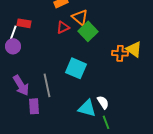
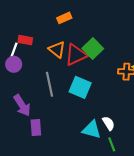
orange triangle: (80, 17) -> (57, 50), moved
red triangle: (63, 27) -> (76, 55), moved, size x1.6
gray line: (47, 85) -> (50, 84), moved

